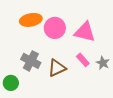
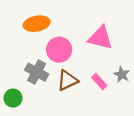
pink circle: (55, 28) -> (59, 50), moved
pink rectangle: (83, 60) -> (99, 82), moved

